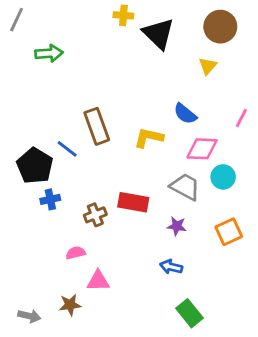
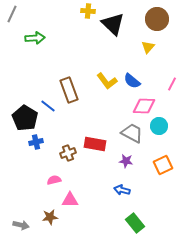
yellow L-shape: (149, 138) -> (107, 81), moved, turned -140

